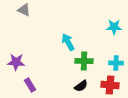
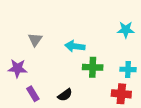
gray triangle: (24, 10) -> (35, 40), moved, turned 40
cyan arrow: (68, 42) -> (75, 46), turned -54
black semicircle: (81, 86) -> (65, 95), moved

